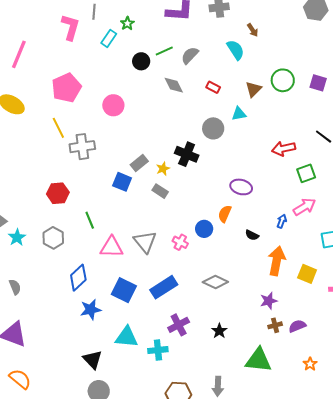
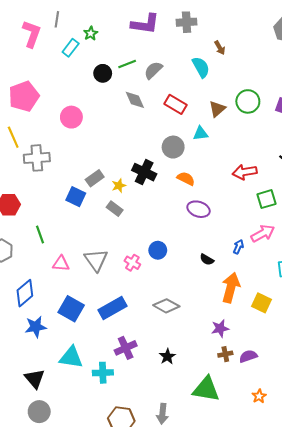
red rectangle: (213, 87) -> (175, 104), size x1.5
orange semicircle: (225, 214) -> (186, 179), moved, turned 90
pink triangle: (111, 247) -> (61, 264), size x0.7

